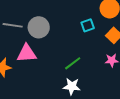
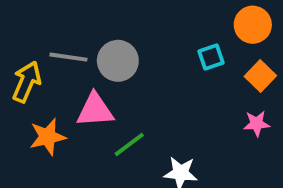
green line: (73, 63) -> (129, 144), moved

